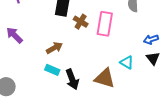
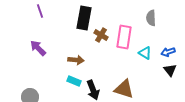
brown arrow: (54, 48) -> (76, 60), turned 35
cyan triangle: (127, 63) -> (145, 53), moved

